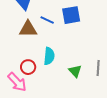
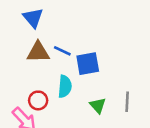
blue square: (71, 15) -> (88, 64), moved
blue line: (47, 20) -> (62, 51), moved

